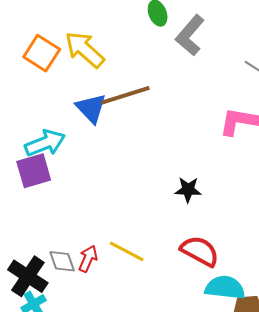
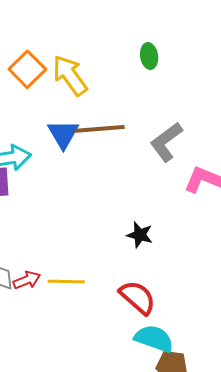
gray L-shape: (190, 35) -> (166, 142), moved
yellow line: (127, 251) -> (66, 281), turned -39
red arrow: (88, 259) -> (27, 280), turned 32

